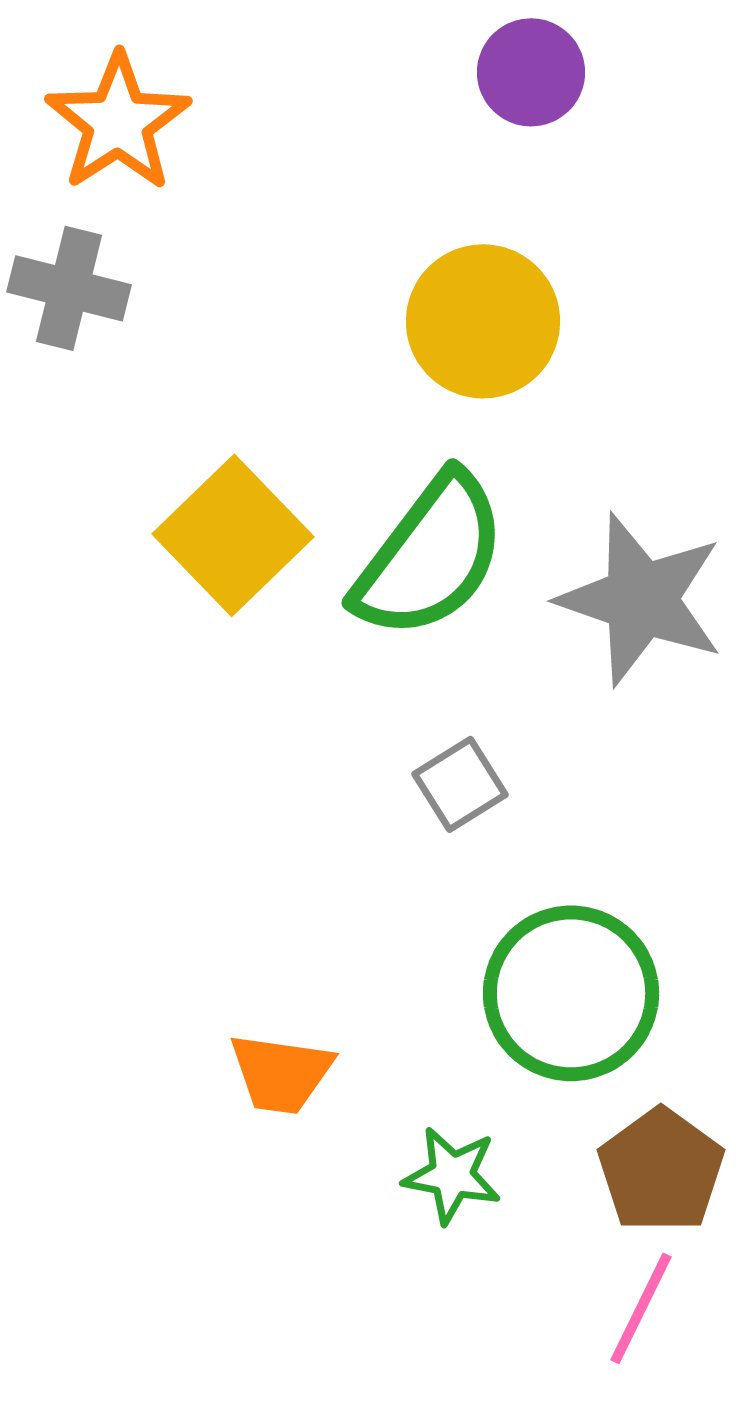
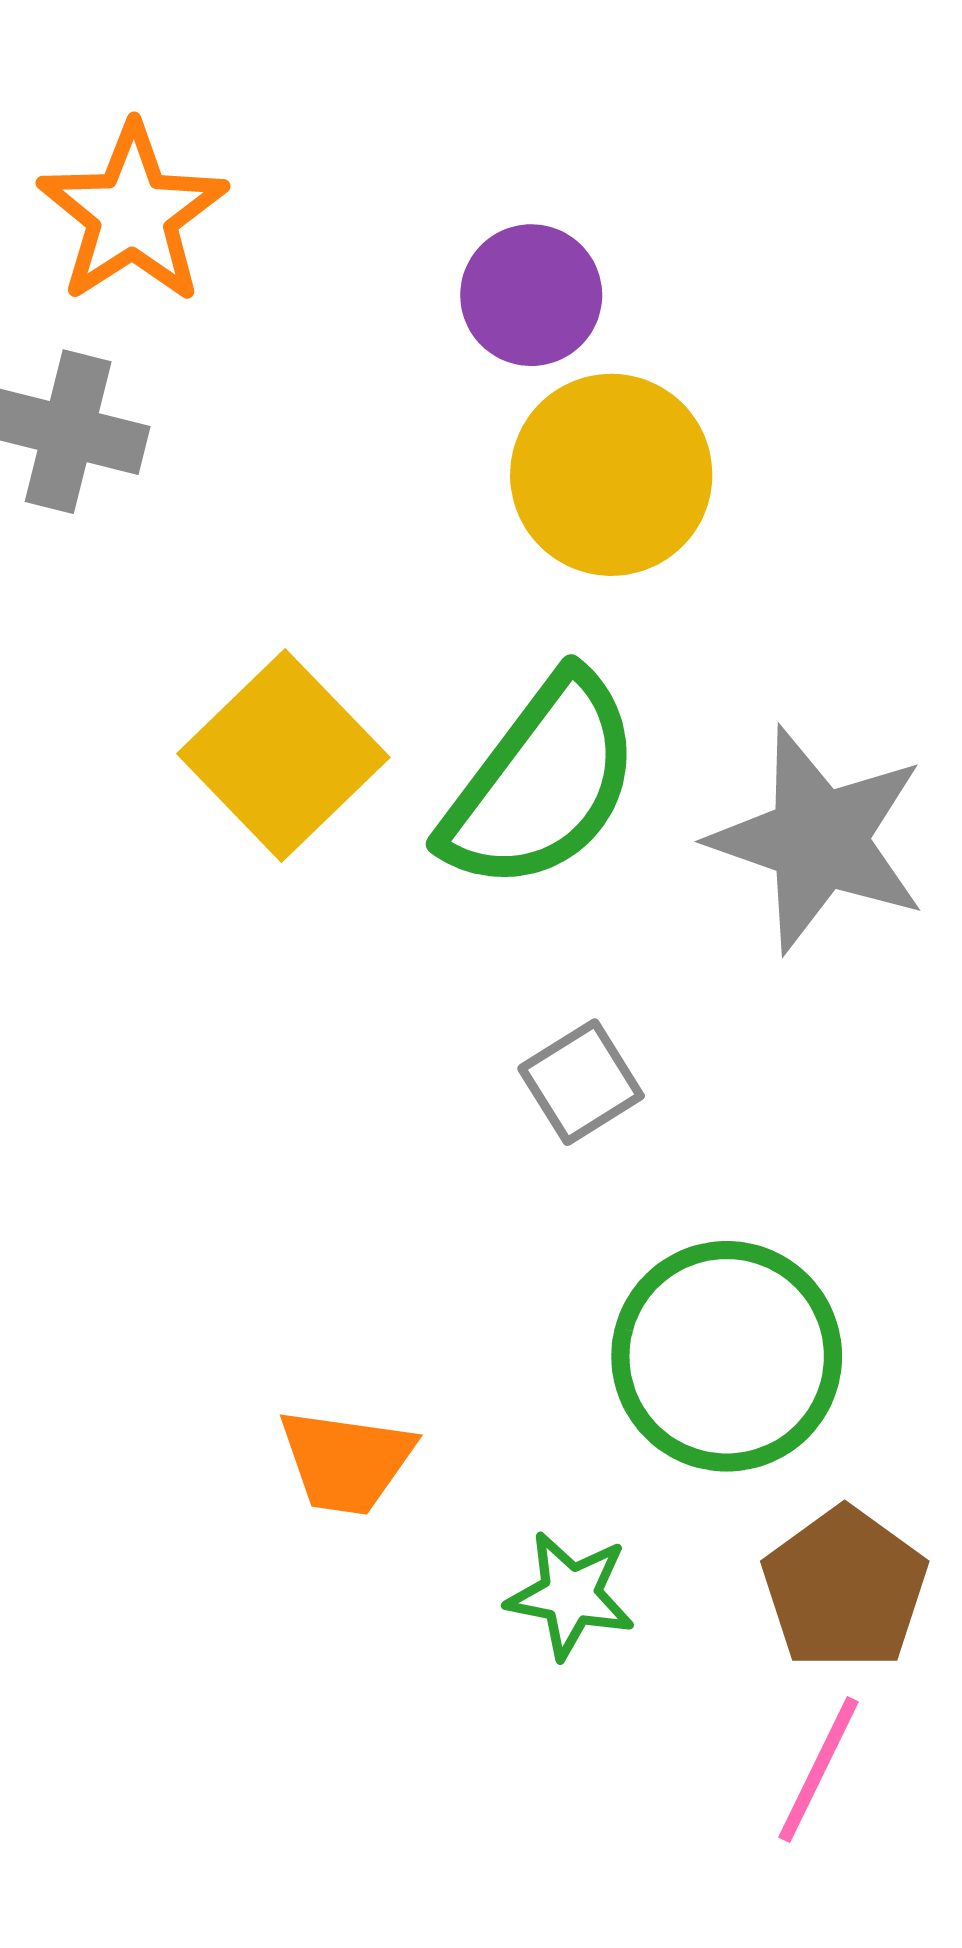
purple circle: (531, 72) -> (531, 295), moved

